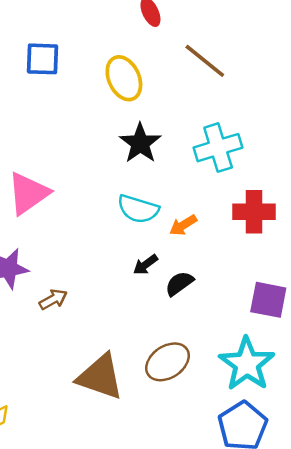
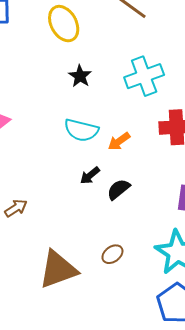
black star: (140, 143) -> (80, 76), size x0.7
brown ellipse: (168, 362) -> (112, 254), size x0.6
brown triangle: (100, 377) -> (58, 269), turned -36

